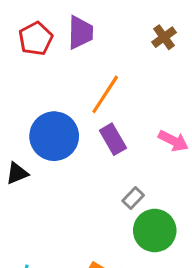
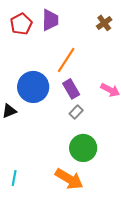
gray rectangle: (133, 198) -> (76, 112), moved
green circle: (155, 231) -> (83, 148), moved

